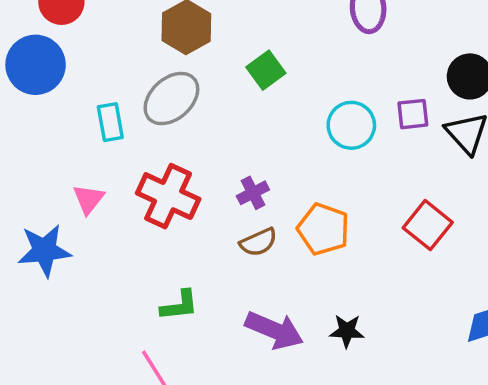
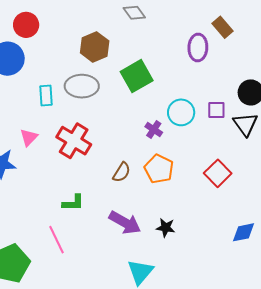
green square: (266, 70) -> (137, 76), size x1.5
gray ellipse: (171, 99) -> (82, 86), turned 36
purple cross: (253, 193) -> (154, 129), moved, turned -36
brown semicircle: (258, 242) -> (122, 172), turned -40

